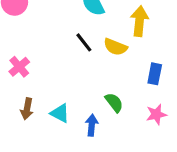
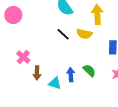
brown arrow: (27, 109) -> (37, 73), moved
blue arrow: (92, 125) -> (71, 75), moved

